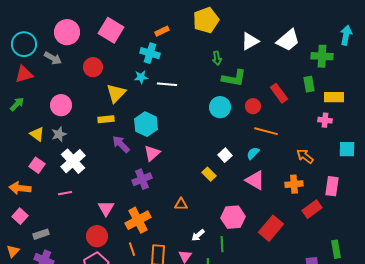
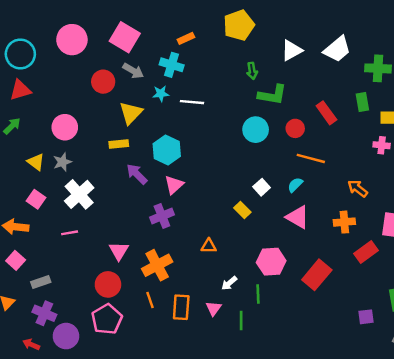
gray arrow: (53, 58) -> (133, 71), moved

